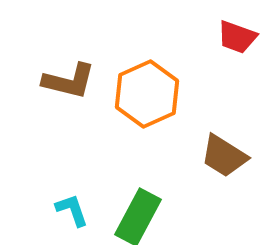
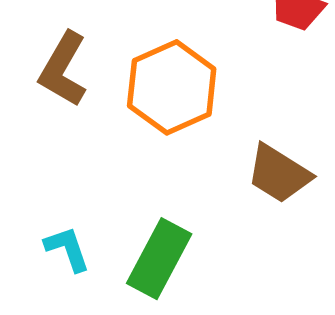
brown L-shape: (69, 81) -> (63, 69), turned 106

